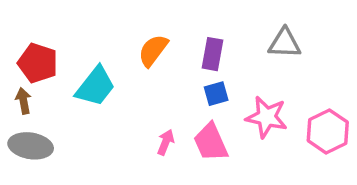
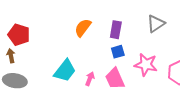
gray triangle: (285, 43) -> (156, 24), turned -36
cyan trapezoid: (95, 86) -> (65, 71), moved

